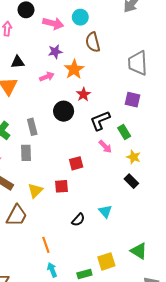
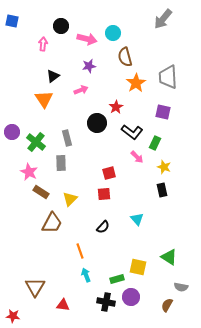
black triangle: (18, 62) -> (53, 76), turned -32
orange star: (74, 69) -> (136, 83), moved
black L-shape: (100, 121) -> (132, 132), turned -120
green rectangle: (124, 132) -> (155, 143), turned 56
black rectangle: (131, 181) -> (162, 190), turned 32
red square: (61, 186) -> (104, 194), moved
black semicircle: (78, 220) -> (103, 227), moved
yellow square: (106, 261) -> (138, 267), turned 30

